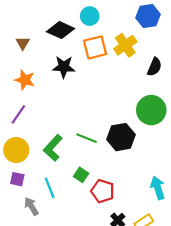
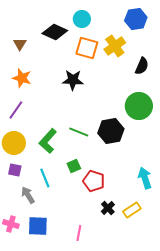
orange square: (95, 47) -> (87, 48), turned 30
black star: (64, 67) -> (73, 80), moved
green square: (81, 175) -> (74, 166), turned 32

